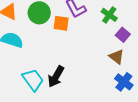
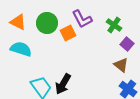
orange square: (61, 23) -> (68, 33), turned -35

